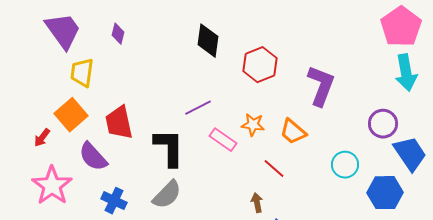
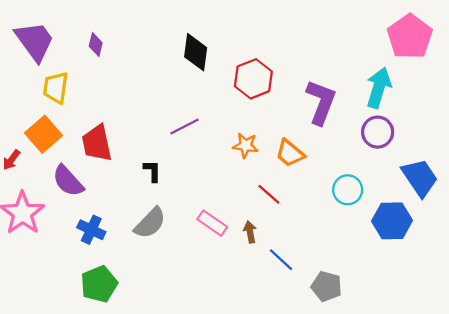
cyan arrow: (406, 73) -> (379, 88), moved, turned -153
purple circle: (383, 124) -> (378, 132), moved
pink rectangle: (223, 140) -> (212, 223), moved
black L-shape: (169, 148) -> (152, 171), size x0.5

